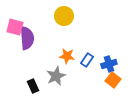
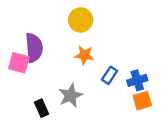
pink square: (15, 27) -> (19, 63), moved
orange star: (67, 56) -> (84, 55), moved
orange square: (113, 80) -> (142, 101), turned 35

